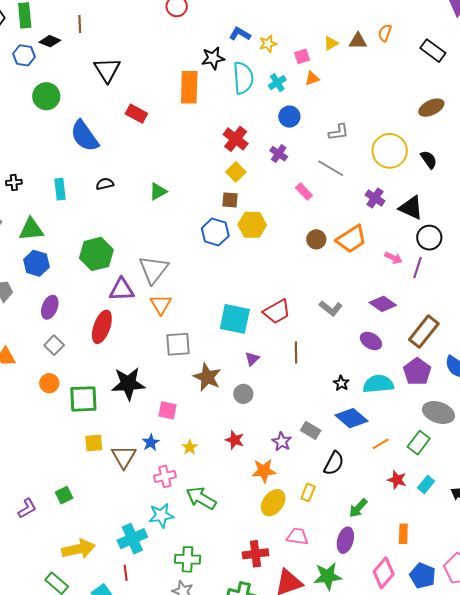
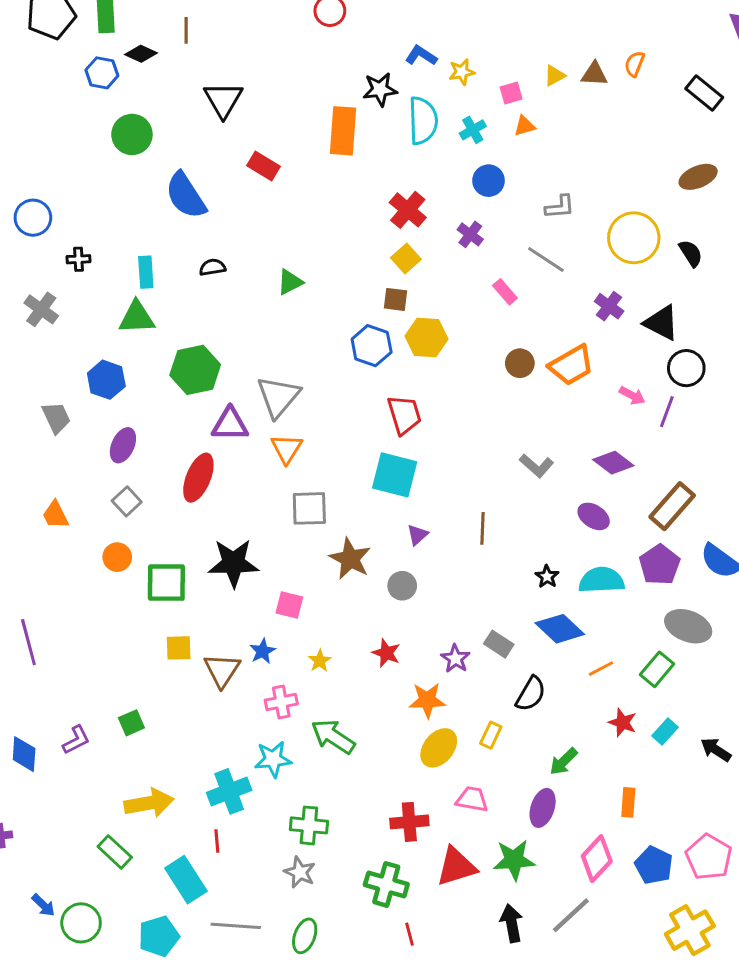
green triangle: (31, 229) -> (137, 317), moved
red trapezoid: (277, 312) -> (404, 415), moved, turned -80

